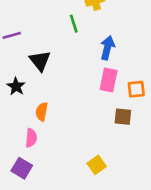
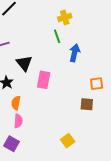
green line: (74, 24) -> (57, 36), moved
pink rectangle: (109, 80) -> (44, 80), moved
orange semicircle: (42, 112) -> (16, 103), moved

